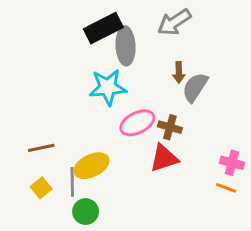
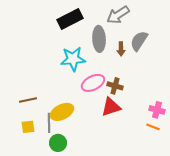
gray ellipse: (126, 46) -> (99, 39), moved
gray semicircle: (195, 87) -> (139, 41), moved
yellow square: (41, 188) -> (28, 127), turned 32

